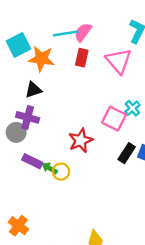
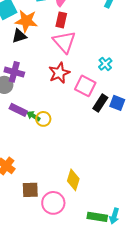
pink triangle: (119, 61) -> (64, 42), moved
black triangle: (33, 90) -> (19, 36), moved
pink square: (114, 119) -> (85, 86), moved
red star: (81, 140) -> (59, 73), moved

